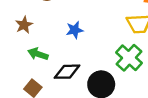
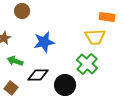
blue star: (75, 30) -> (44, 42), size x1.5

